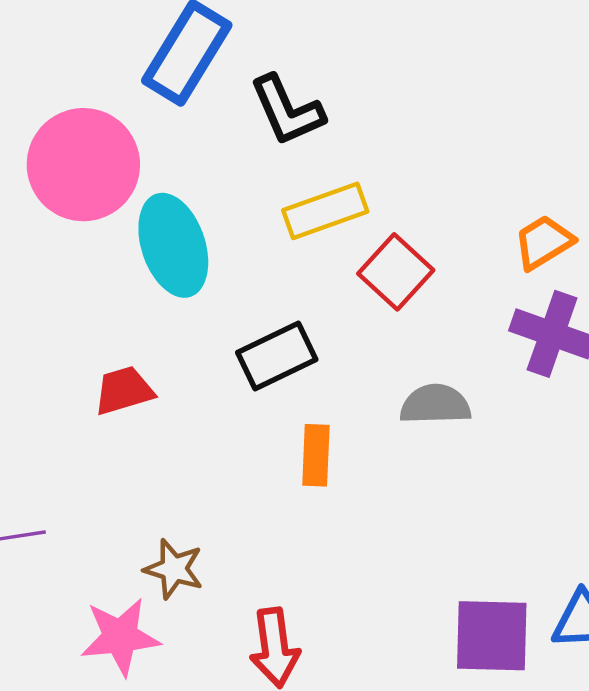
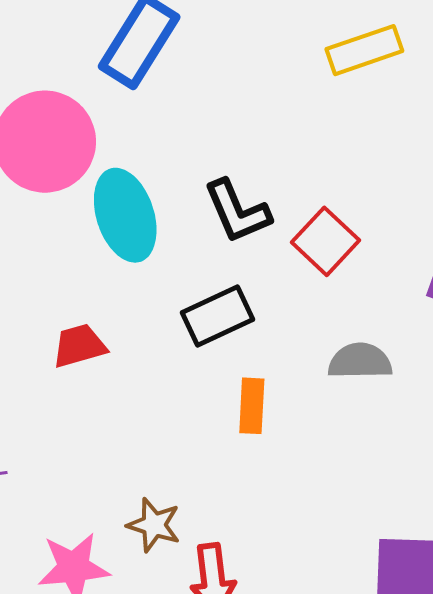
black L-shape: (287, 110) -> (237, 211), moved
yellow rectangle: (325, 211) -> (364, 50), moved
brown star: (174, 569) -> (154, 525), moved

